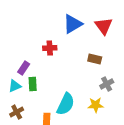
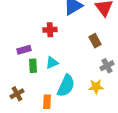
brown rectangle: (95, 59) -> (95, 41), turned 48
purple rectangle: (24, 68) -> (24, 50), turned 40
cyan triangle: (15, 86) -> (52, 63), moved

